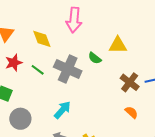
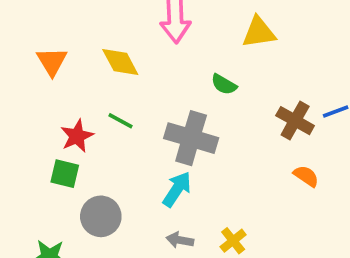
yellow triangle: (118, 45) -> (259, 32), moved
red star: (14, 63) -> (77, 136), moved
gray cross: (68, 69) -> (191, 138), moved

